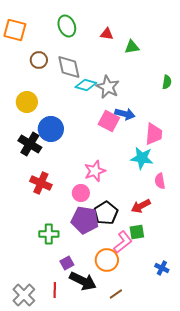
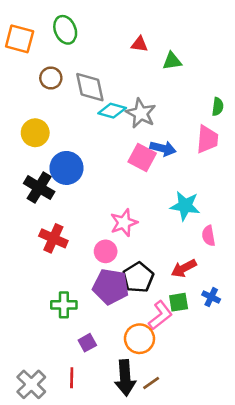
green ellipse: (67, 26) -> (65, 30), moved
pink trapezoid: (154, 134) -> (207, 139), moved
blue cross: (162, 268) -> (211, 297), moved
black arrow: (83, 281) -> (125, 378), moved, turned 60

